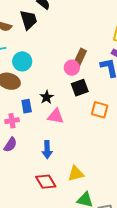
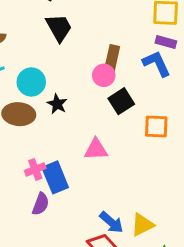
black trapezoid: (29, 20) -> (59, 28), moved
black star: (47, 97) -> (57, 104), moved
blue rectangle: (27, 106) -> (55, 177), moved, size x1.5
blue arrow: (47, 150) -> (111, 222), moved, turned -36

